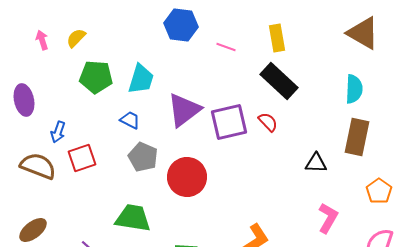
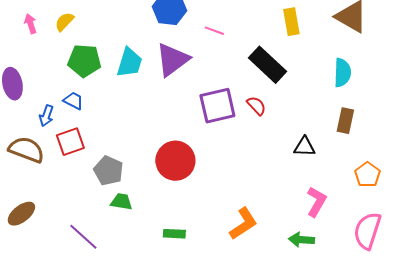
yellow rectangle: (277, 38) -> (291, 22), moved
purple triangle: (184, 110) -> (172, 60), moved
blue trapezoid: (130, 120) -> (73, 101), moved
brown rectangle: (357, 137) -> (345, 121), size x0.7
gray pentagon: (143, 157) -> (108, 171), moved
green trapezoid: (133, 218) -> (121, 202), size x0.6

